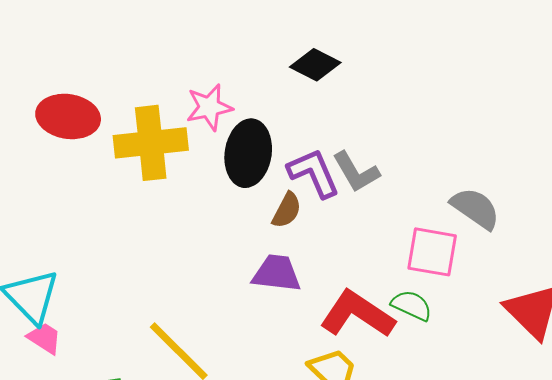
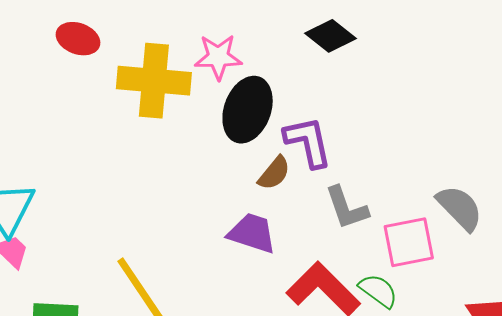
red ellipse: (68, 116) -> (78, 39), size x0.7
gray L-shape: (356, 172) -> (347, 208), moved
pink square: (432, 252) -> (409, 242), turned -32

